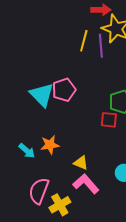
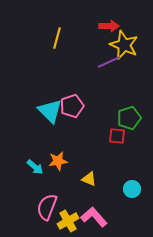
yellow line: (84, 41) -> (57, 38), moved
purple line: (101, 46) -> (109, 62), turned 70
pink L-shape: (86, 184) -> (94, 217), moved

